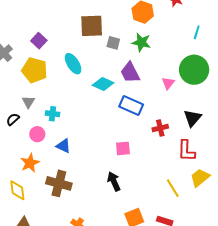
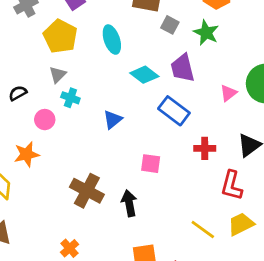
gray triangle: (28, 102) -> (58, 75), moved
blue triangle: (63, 146) -> (113, 120), moved, turned 42
brown cross: (59, 183) -> (87, 191), moved
yellow line: (173, 188) -> (203, 229), turned -36

